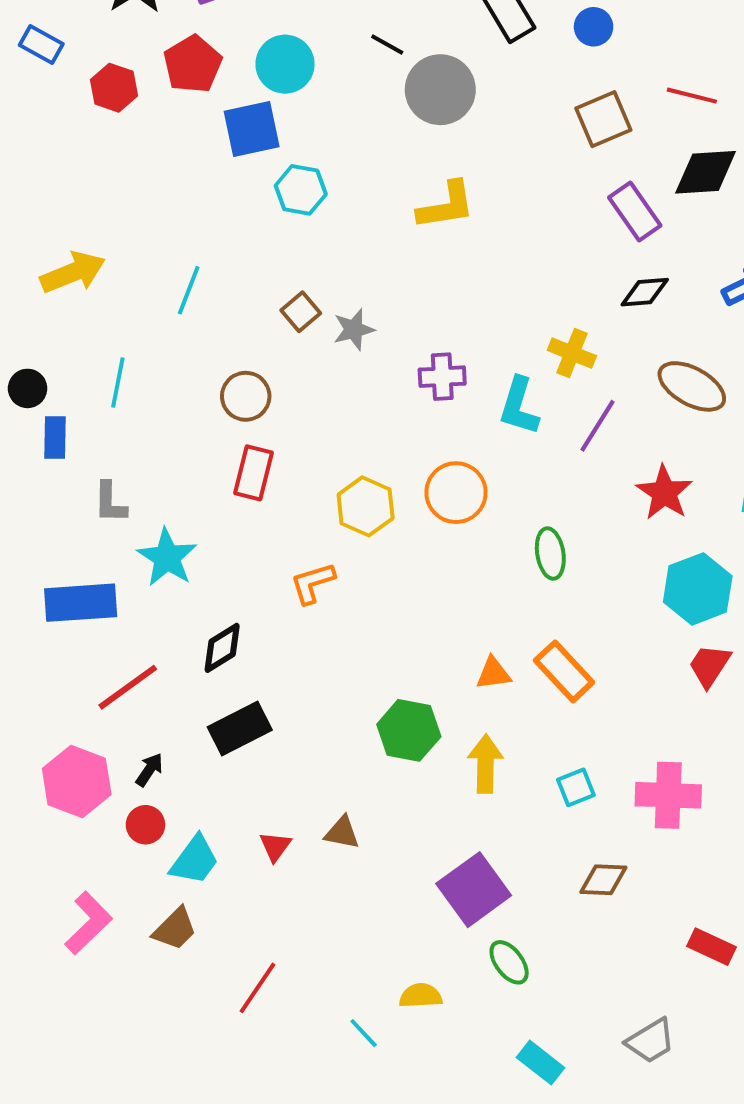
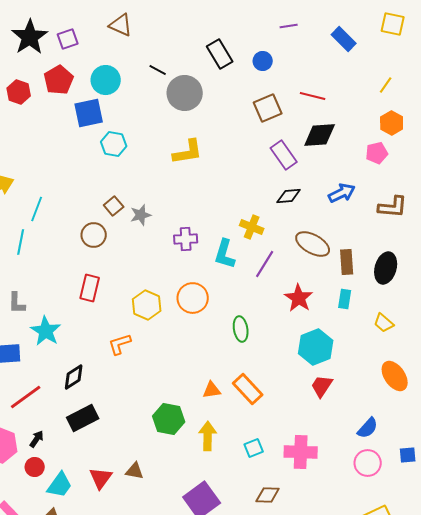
cyan line: (189, 290) -> (37, 209), moved
brown circle: (246, 396) -> (94, 235), moved
red triangle: (275, 846) -> (101, 478), size x1.4

